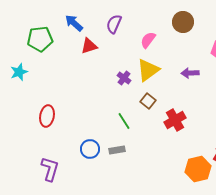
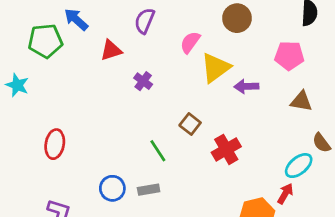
blue arrow: (74, 23) -> (76, 19), moved
yellow triangle: (148, 70) -> (216, 68), moved
cyan star: (19, 72) -> (17, 85), turned -30
purple cross: (124, 78) -> (143, 81), moved

